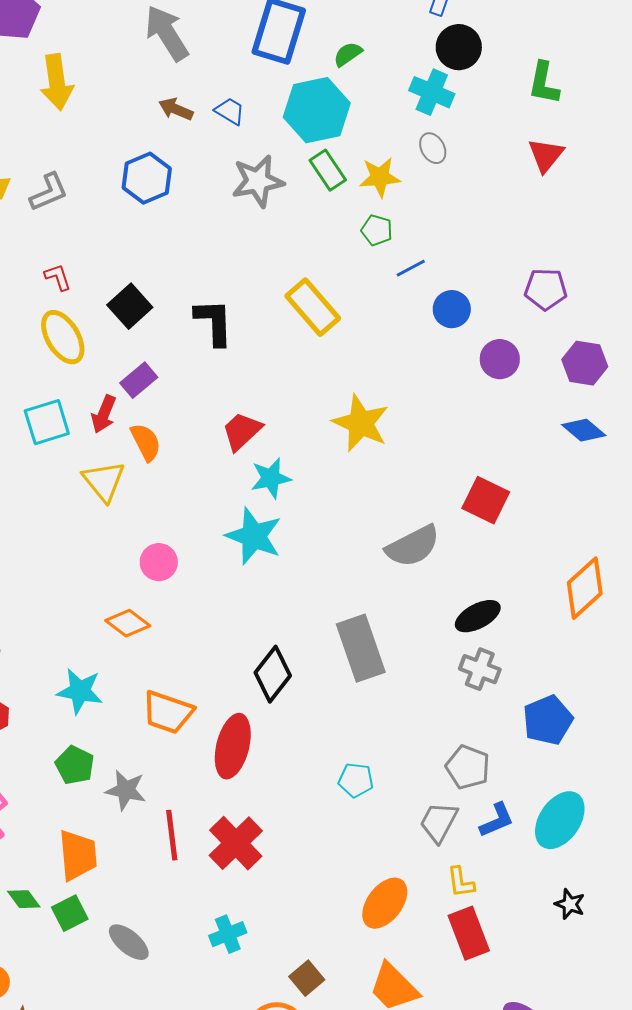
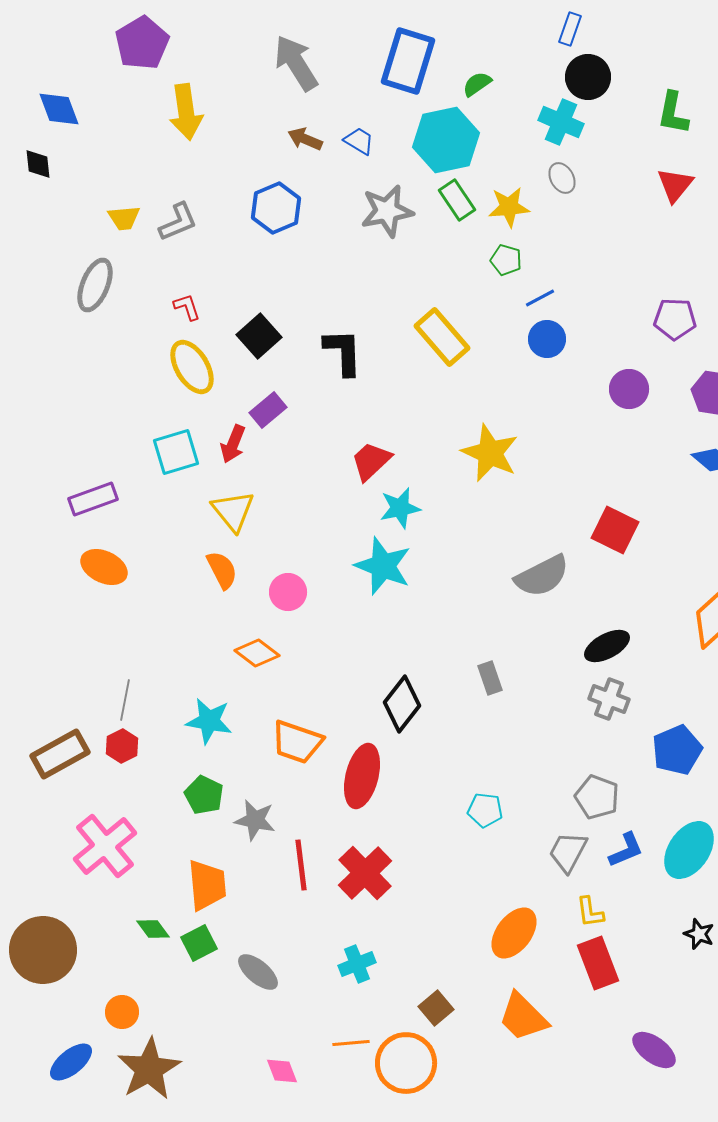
blue circle: (452, 309) -> (547, 339), moved
orange semicircle: (146, 442) -> (222, 570), moved
gray rectangle: (361, 648) -> (490, 678), size x0.5

